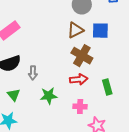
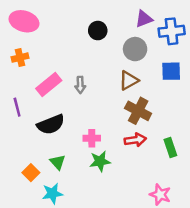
blue square: (100, 31) -> (171, 71), moved
gray arrow: (33, 73) -> (80, 85), moved
pink cross: (80, 107) -> (92, 138), moved

